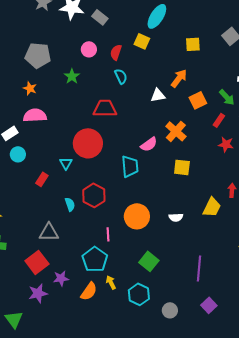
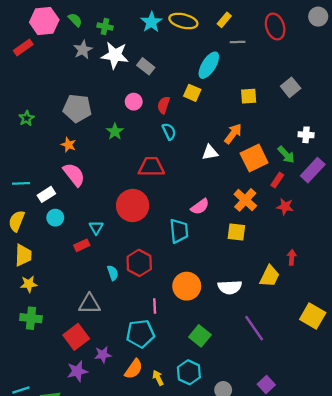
orange square: (198, 100) -> (254, 158), size x1.4
pink semicircle: (35, 115) -> (74, 175), turned 55
orange cross: (176, 131) -> (245, 200), moved
cyan triangle: (66, 163) -> (96, 228), moved
red rectangle: (42, 179) -> (82, 245), turned 32
white semicircle: (176, 217) -> (230, 287), size x1.5
cyan pentagon: (95, 259) -> (140, 334), turned 30
purple line: (199, 268) -> (254, 328), moved, turned -40
yellow arrow: (111, 282) -> (158, 378), moved

